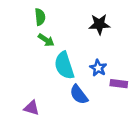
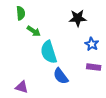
green semicircle: (40, 17) -> (21, 13), moved
blue star: (98, 68) -> (92, 44), moved

